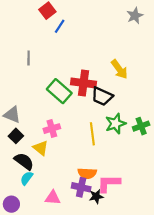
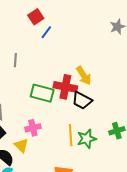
yellow arrow: (119, 69) -> (84, 76), moved
green rectangle: (59, 91) -> (42, 93), turned -30
green star: (116, 124) -> (87, 139), moved

